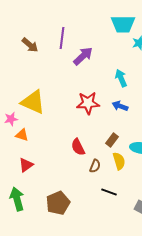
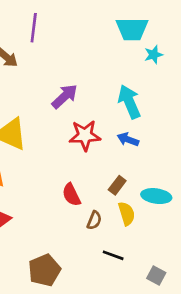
purple line: (62, 38) -> (34, 28), moved
purple arrow: (83, 56) -> (65, 96), moved
cyan arrow: (121, 78) -> (129, 102), size x1.4

